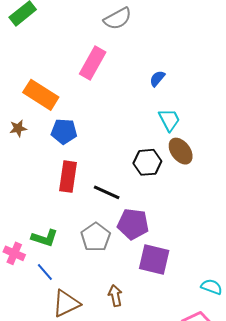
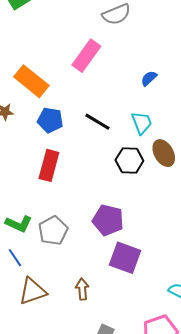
cyan trapezoid: (169, 120) -> (142, 123), moved
black line: (107, 192) -> (97, 122), moved
gray pentagon: (96, 237) -> (53, 231), moved

